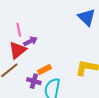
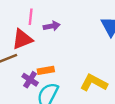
purple arrow: (30, 41) -> (52, 26), moved

